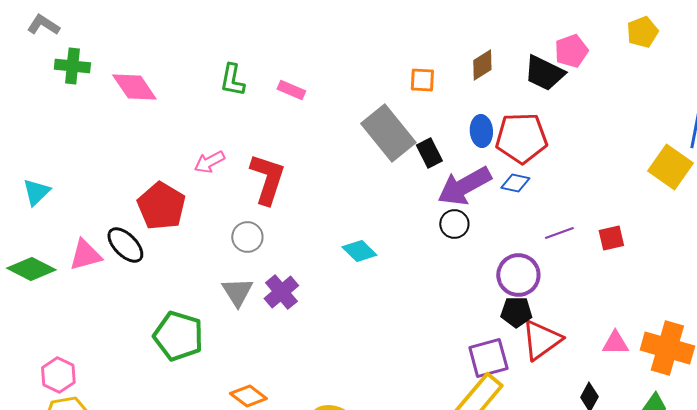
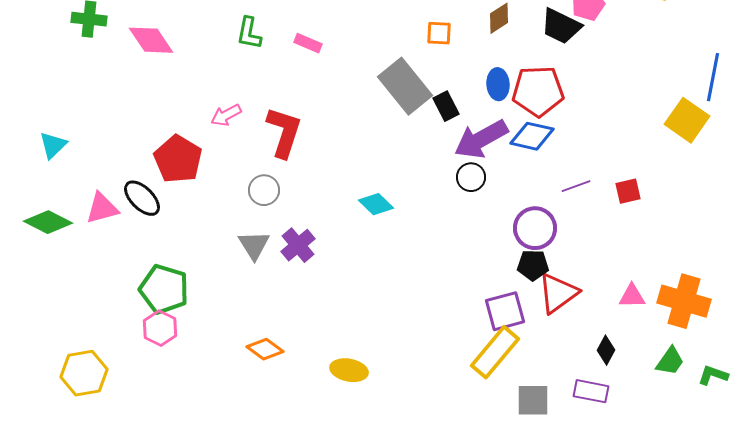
blue diamond: (515, 183) -> (532, 136), size x1.5
green pentagon: (178, 336) -> (164, 289), moved
pink hexagon: (58, 375) -> (160, 328), moved

